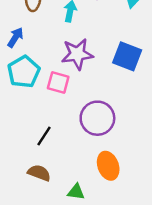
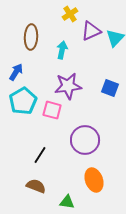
blue square: (127, 56) -> (110, 88), size x0.7

